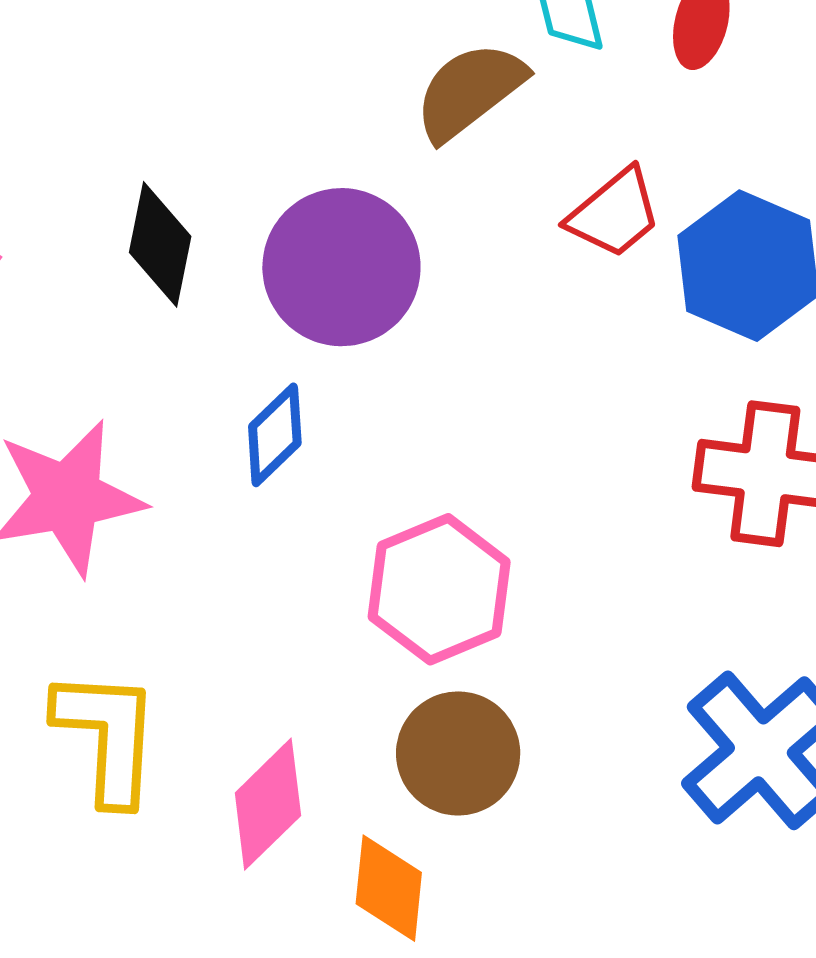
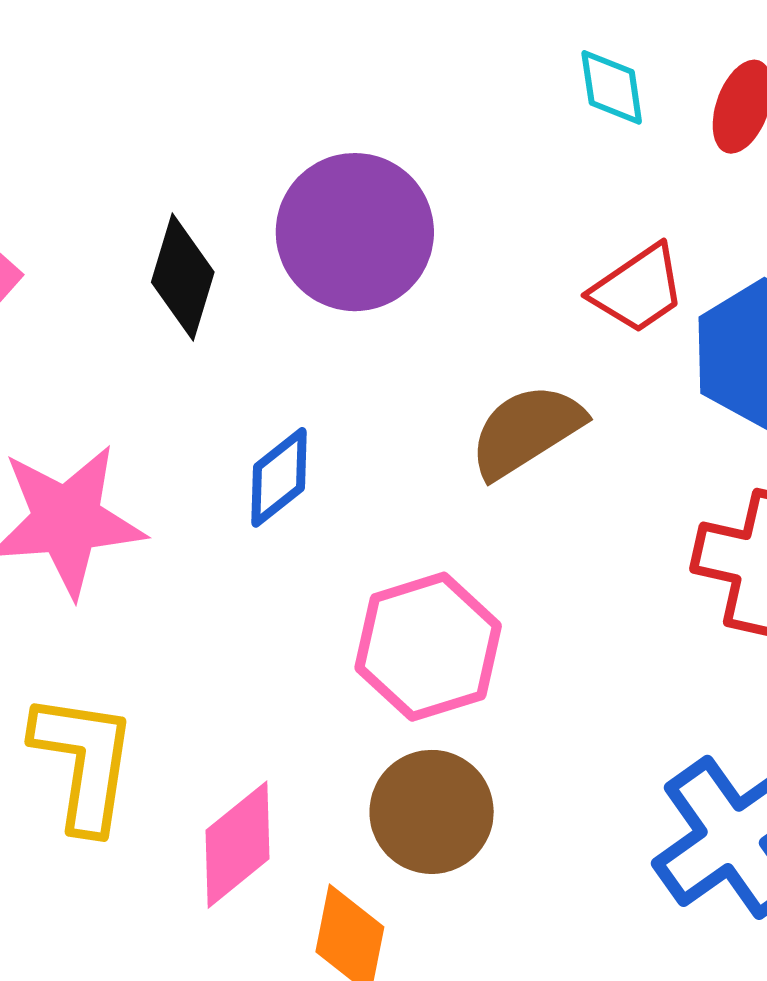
brown semicircle: (470, 91) -> (526, 431), moved
purple circle: (341, 267) -> (355, 232), moved

